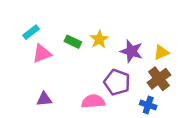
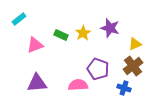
cyan rectangle: (31, 32) -> (19, 19), moved
purple star: (131, 51) -> (110, 28), moved
purple triangle: (44, 99) -> (37, 83), size x1.5

